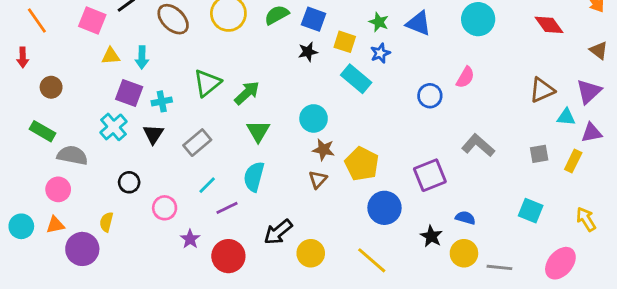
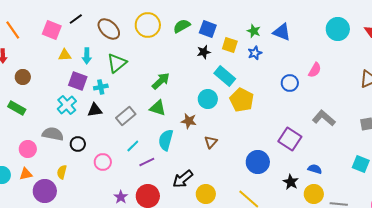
cyan circle: (478, 19) -> (338, 29), moved
cyan rectangle: (356, 79) -> (225, 76), moved
green triangle: (207, 83) -> (117, 63), moved
green triangle: (258, 131) -> (158, 108), moved, turned -42
black triangle: (153, 134) -> (95, 110), turned 49
brown star: (323, 150) -> (189, 121), moved
gray semicircle: (72, 155) -> (53, 134), moved
yellow pentagon: (362, 164) -> (242, 100), moved
purple square: (430, 175) -> (290, 139), turned -35
purple star: (190, 239) -> (121, 197), moved

